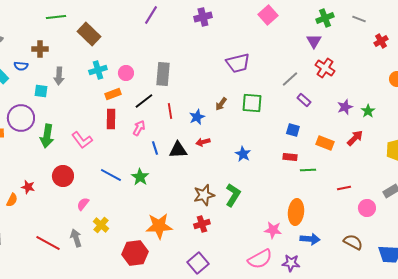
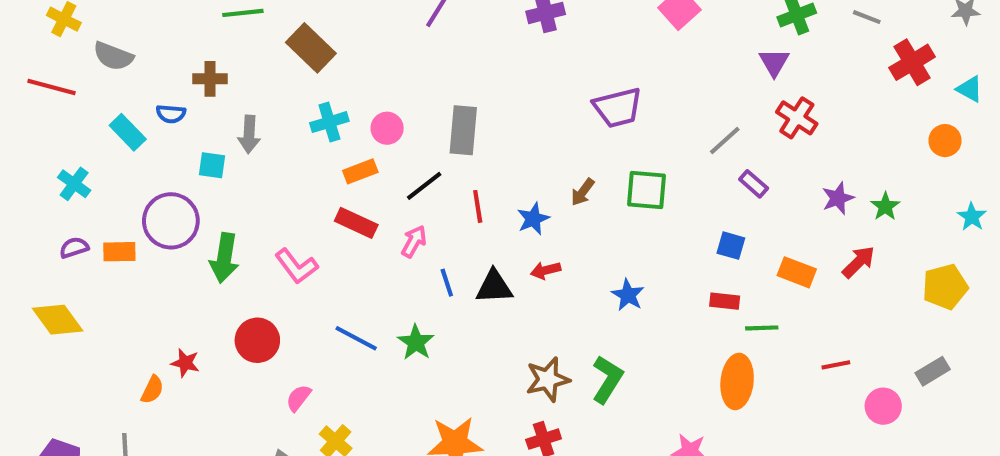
red cross: (381, 41) -> (912, 62), size x1.5
red rectangle: (111, 119) -> (356, 223), turned -66
orange ellipse: (296, 212) -> (737, 381), moved

